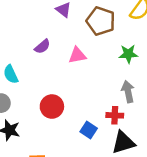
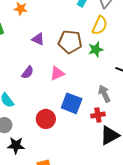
green star: (128, 54) -> (96, 49), moved
blue square: (89, 130) -> (72, 103), moved, size x1.5

